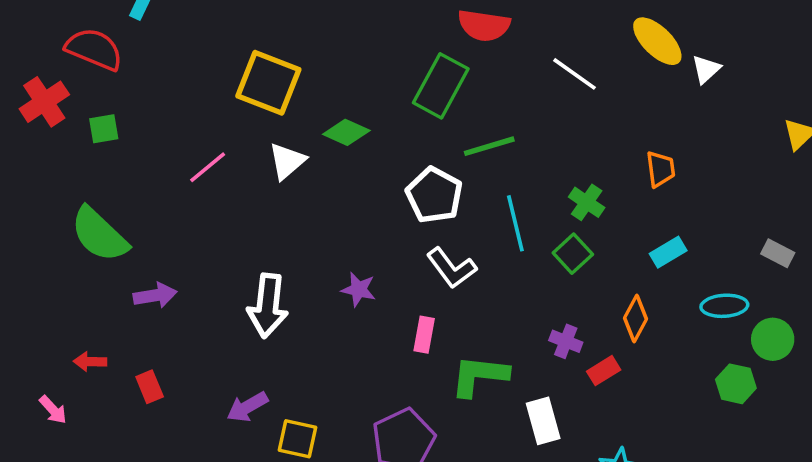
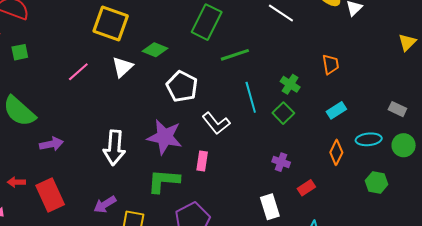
white pentagon: (434, 195) -> (182, 86), moved
purple star: (359, 289) -> (165, 137), size x1.8
orange diamond: (635, 319) -> (336, 152), moved
green circle: (773, 339) -> (404, 145), moved
red rectangle: (604, 371) -> (306, 188), moved
green L-shape: (479, 376) -> (163, 181), moved
red rectangle: (150, 387) -> (50, 195), size x1.8

